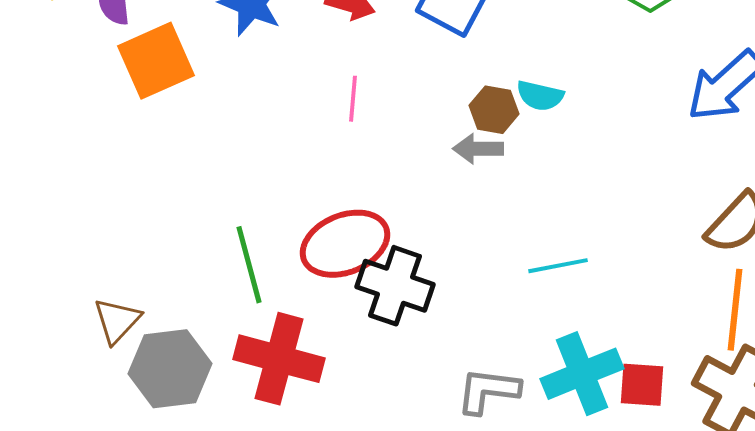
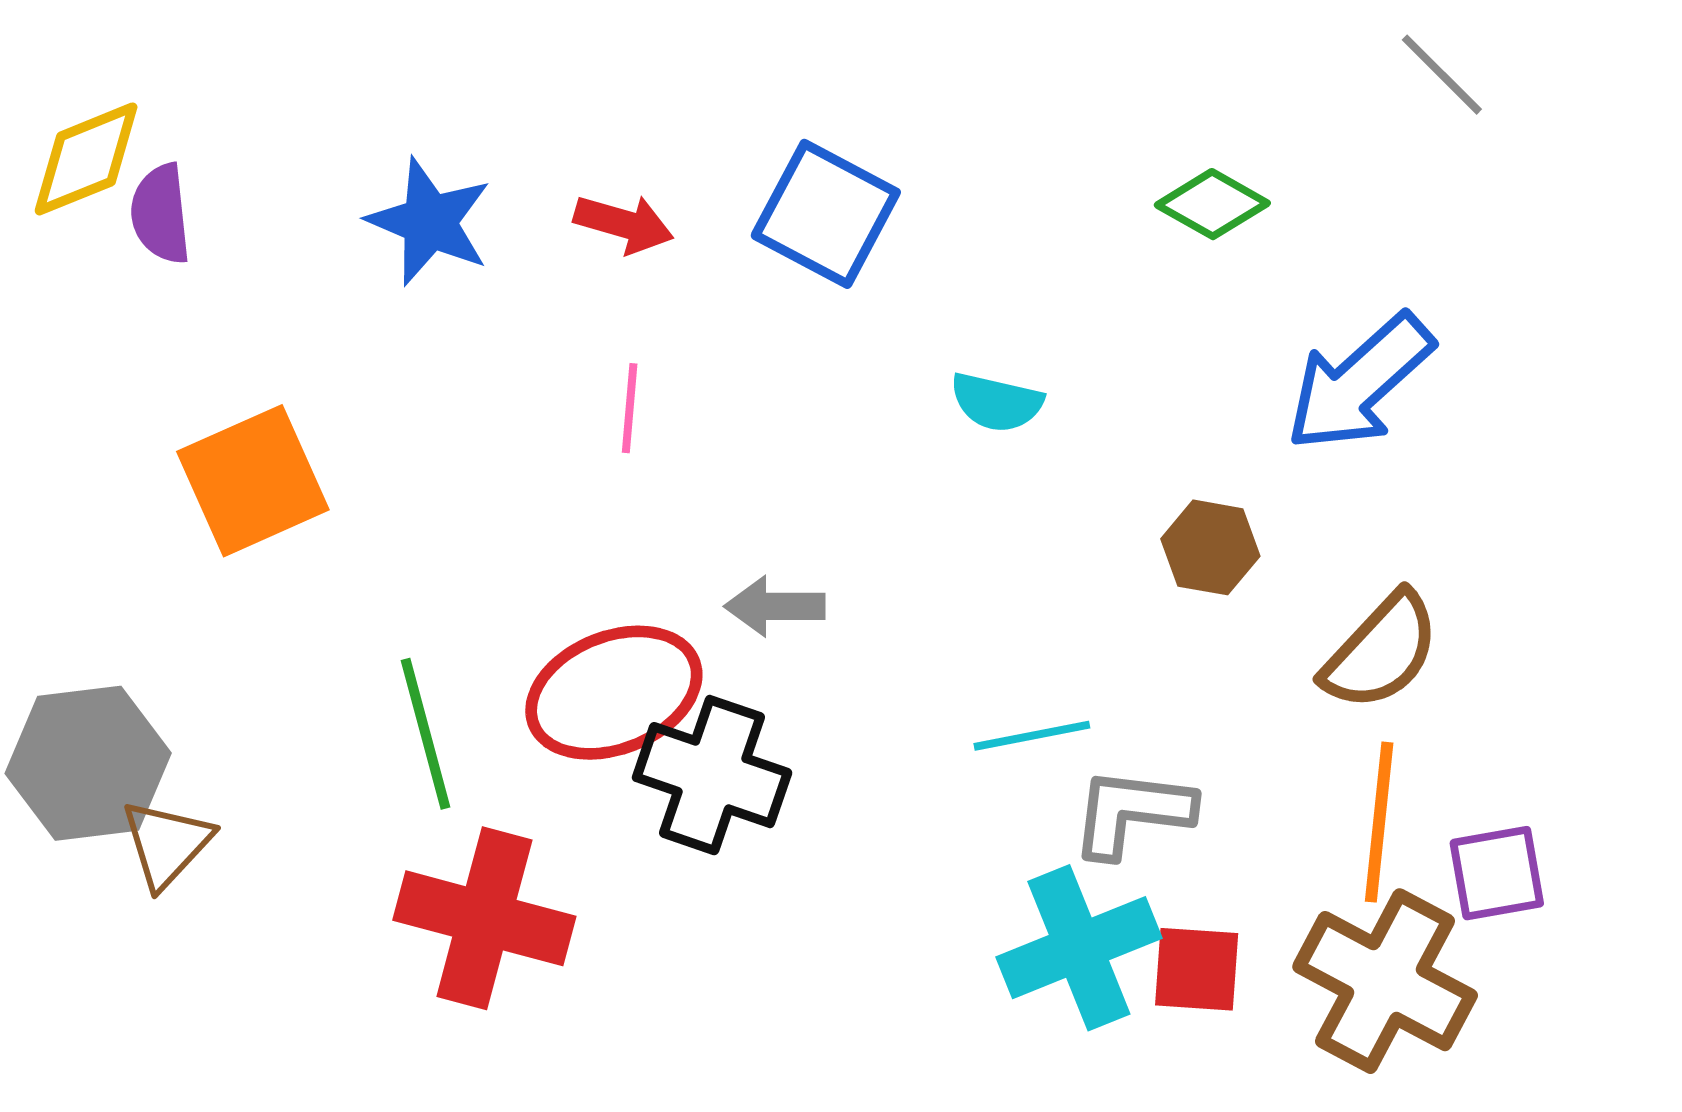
orange square: (156, 61) -> (253, 481), moved
brown hexagon: (494, 110) -> (1210, 547), moved
gray arrow: (478, 149) -> (775, 606), moved
gray hexagon: (170, 369) -> (88, 763), moved
gray L-shape: (488, 391) -> (1132, 812), moved

